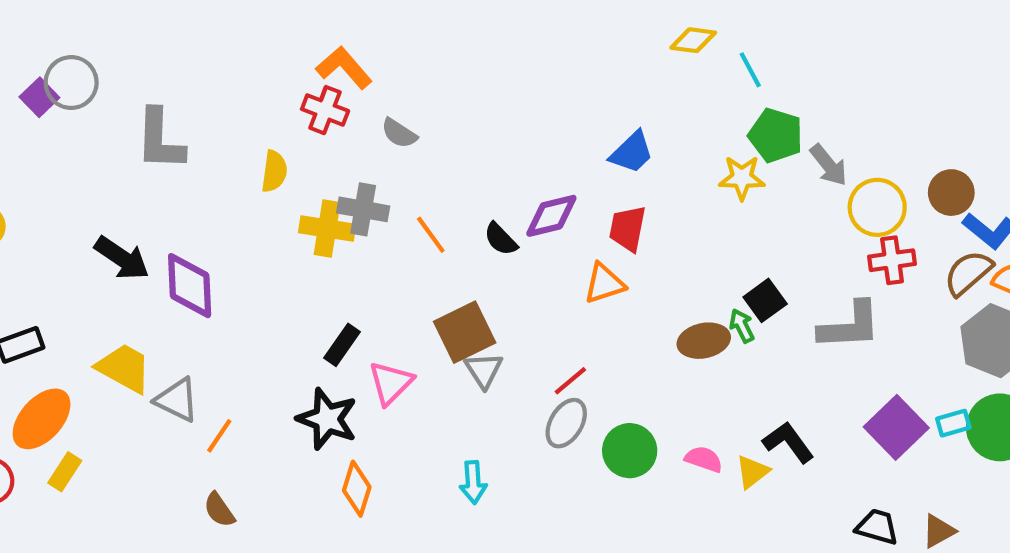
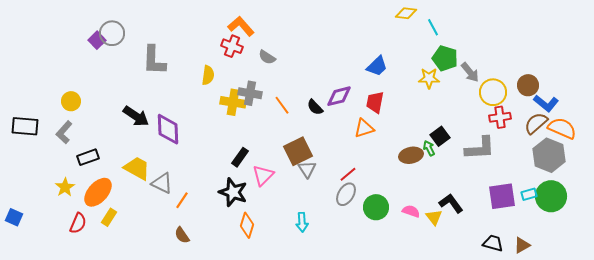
purple square: (896, 427) -> (502, 196), turned 36
yellow triangle: (752, 472) -> (434, 217), turned -30

